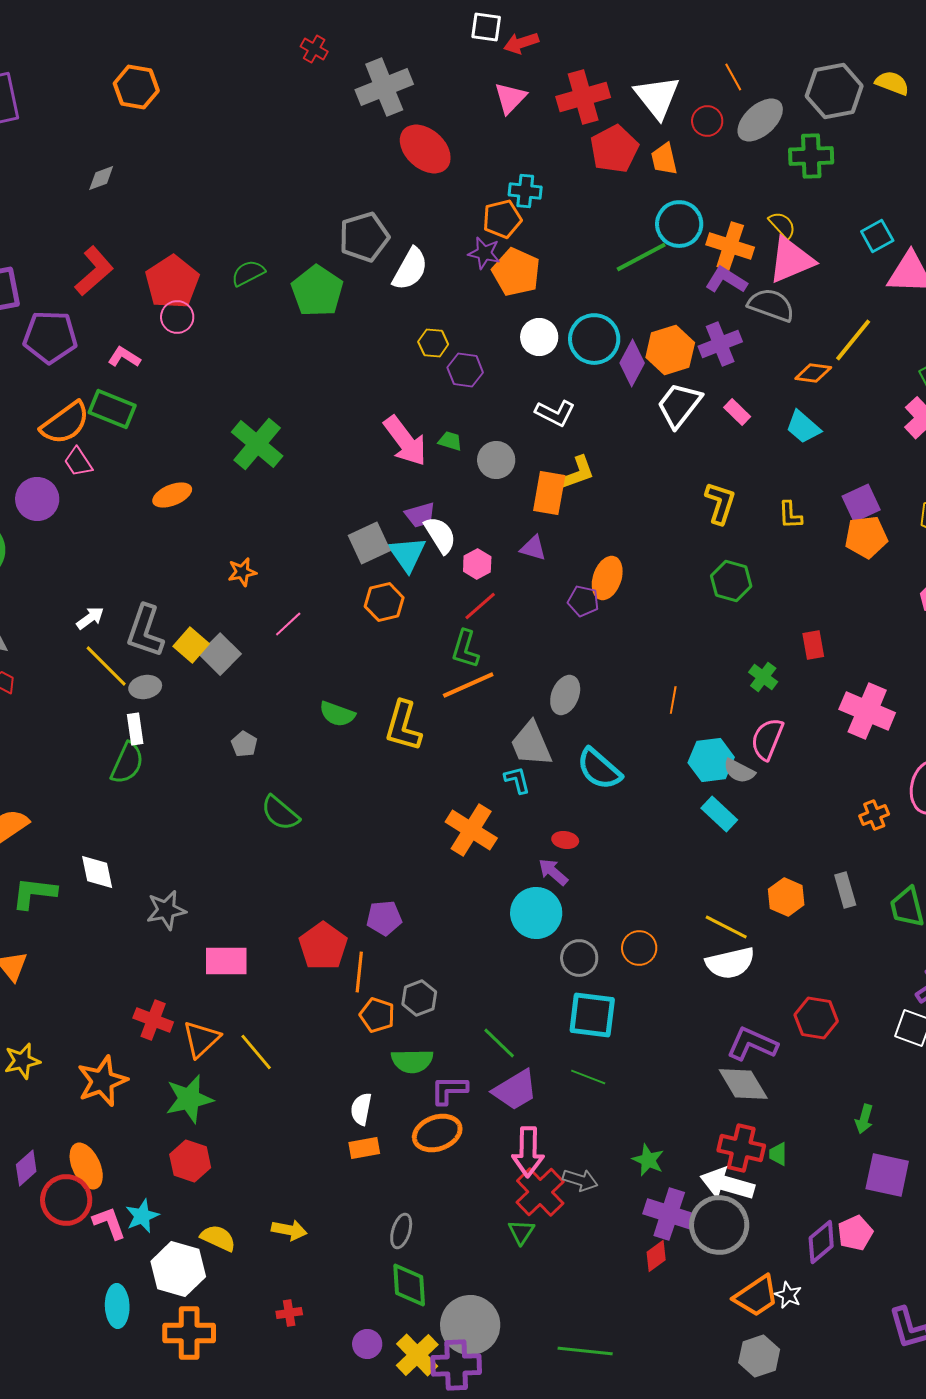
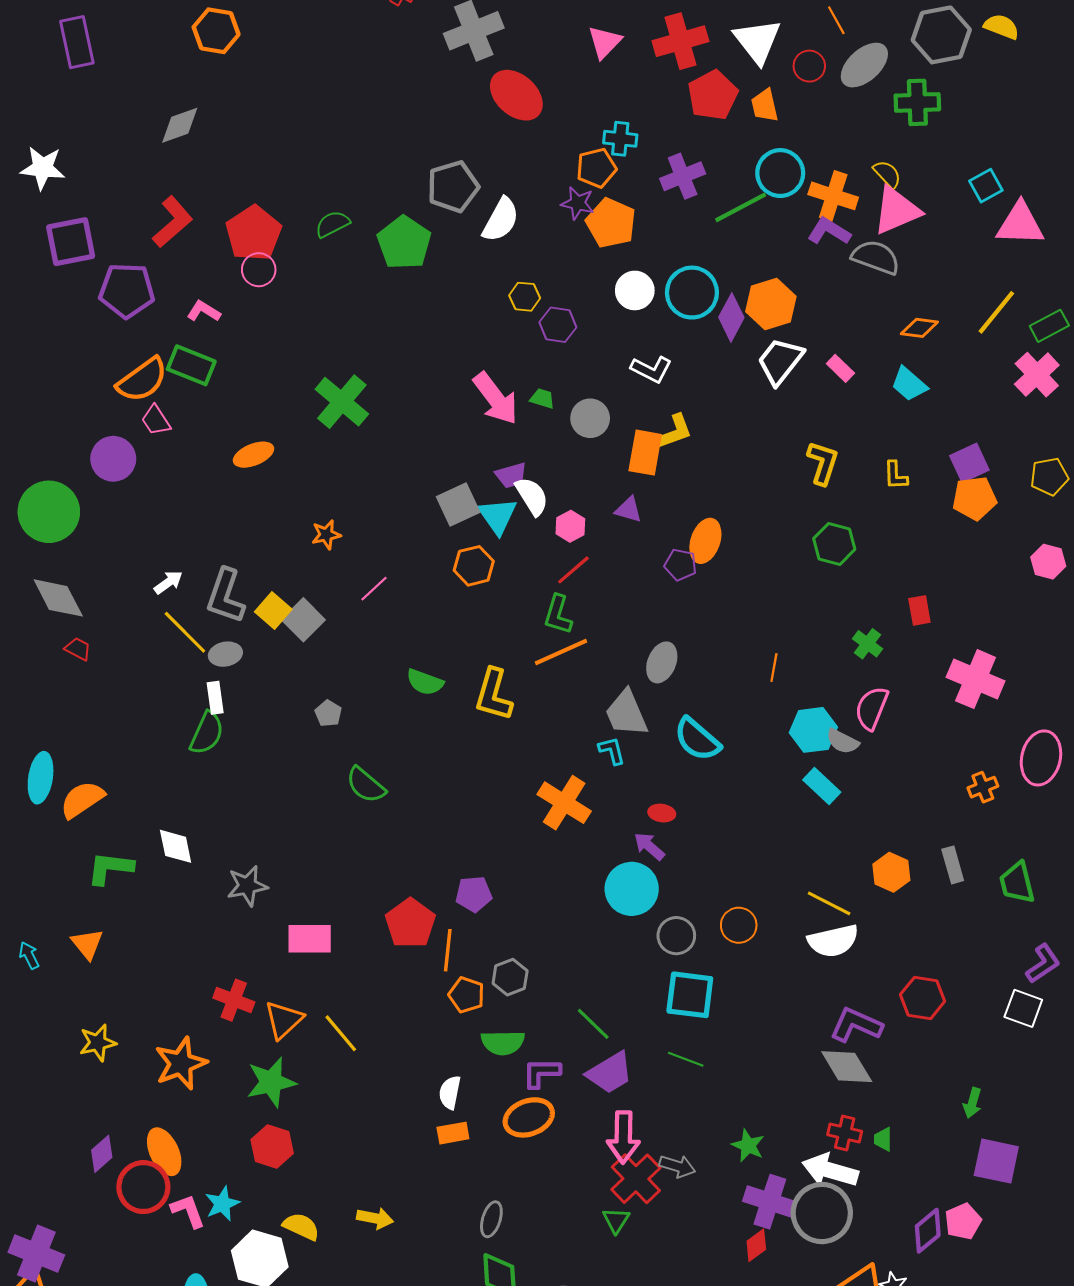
gray diamond: (101, 178) -> (180, 125), size x1.4
yellow line: (853, 340) -> (996, 312), moved
purple cross: (720, 344) -> (683, 176), moved
red cross: (741, 1148) -> (845, 1133), size x0.7

